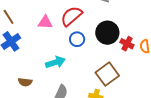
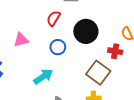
red semicircle: (71, 16) -> (54, 18), moved, size x0.7
red cross: (127, 44) -> (115, 51), moved

